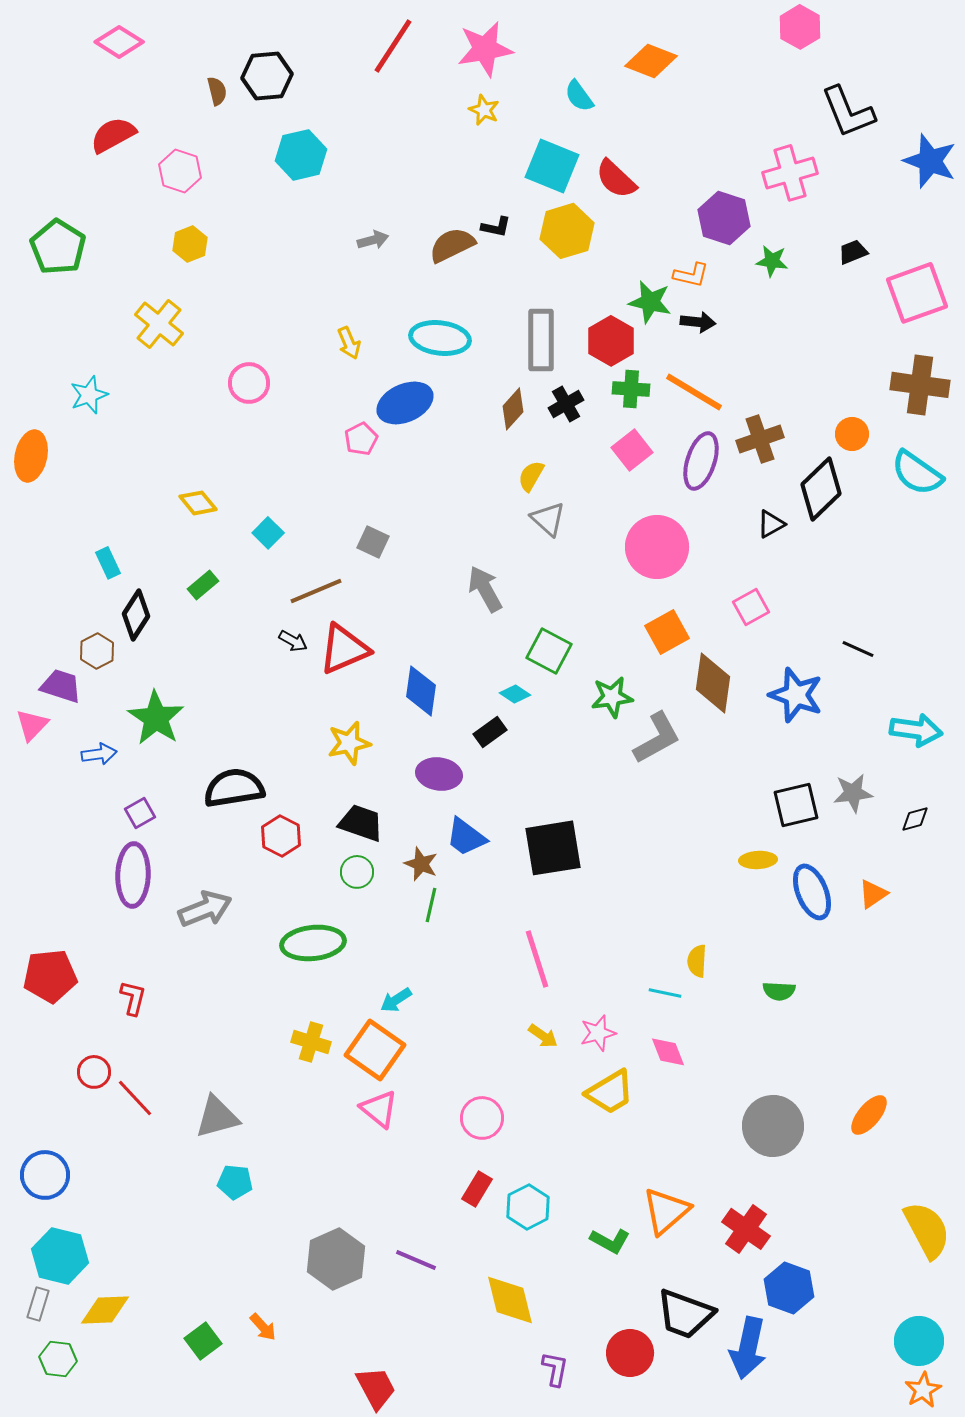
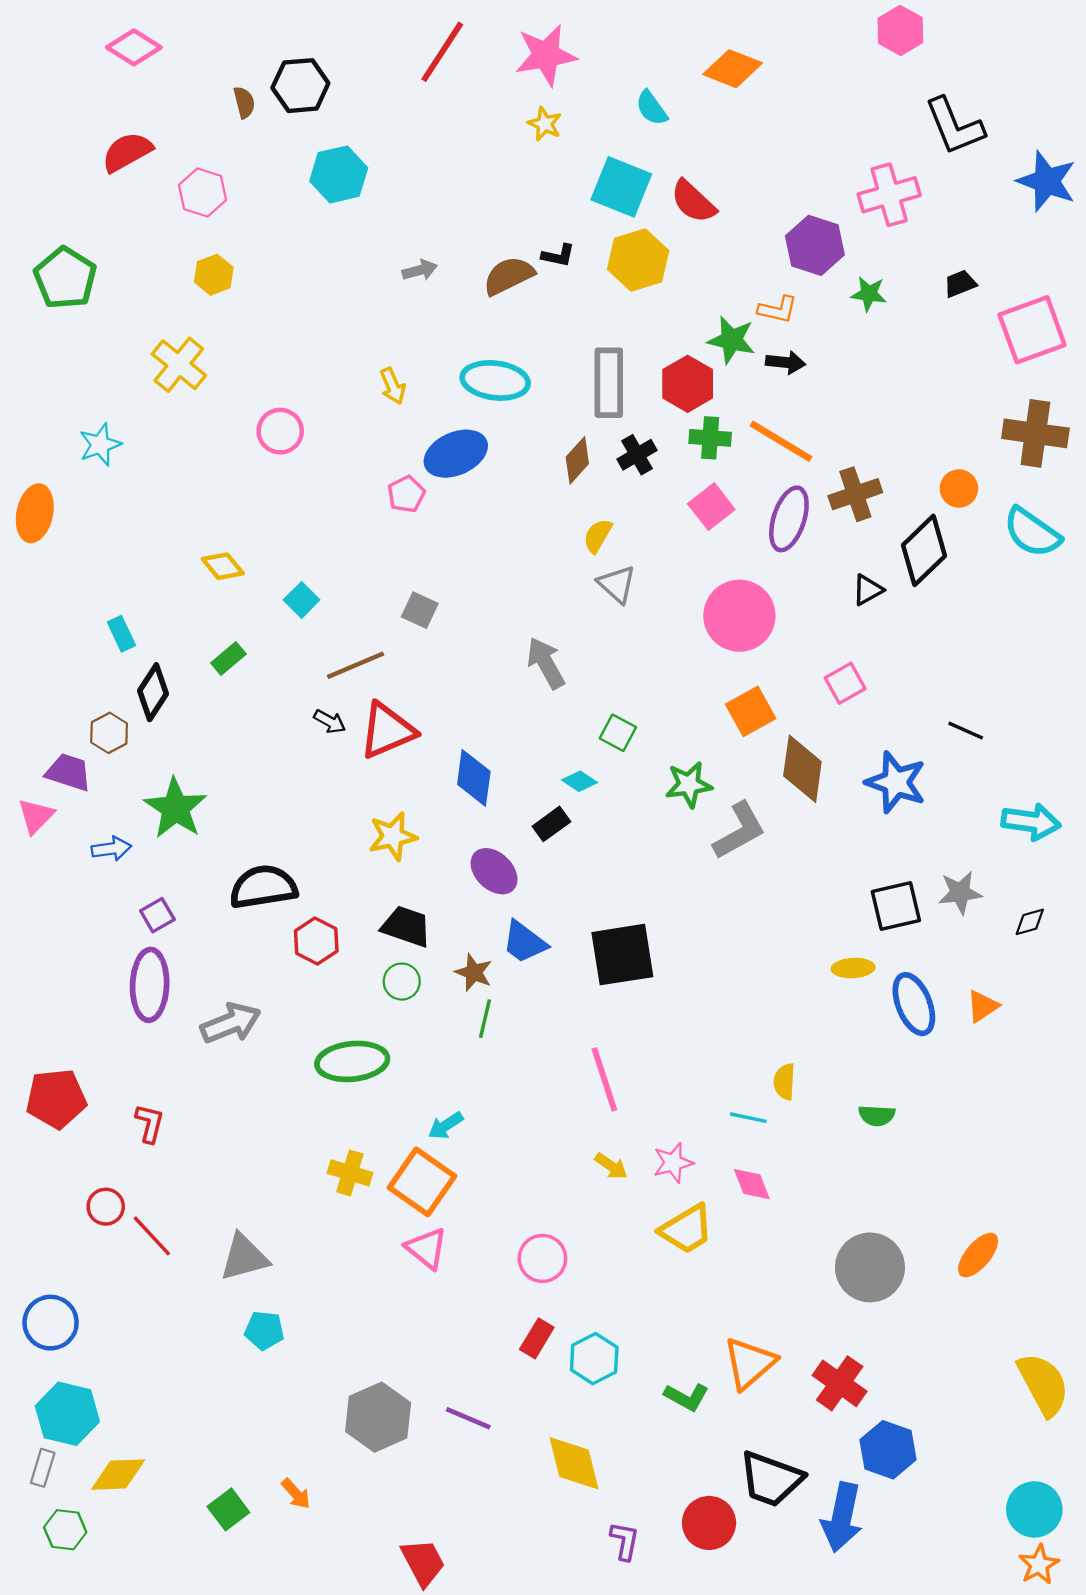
green square: (549, 651) -> (618, 733), size x0.7
purple ellipse: (439, 774) -> (494, 871), turned 36

